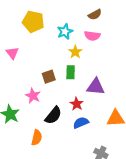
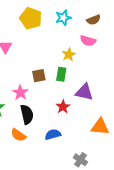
cyan star: (65, 32) -> (63, 18), moved
black semicircle: (53, 115) -> (27, 114), moved, turned -60
blue semicircle: (81, 123) -> (53, 134), moved
orange semicircle: (37, 138) -> (18, 135), turned 105

